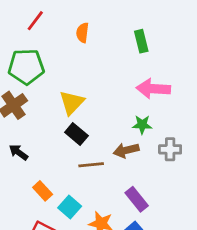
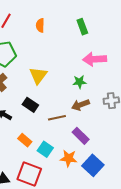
green star: (142, 125) -> (80, 82), moved
black rectangle: (76, 134) -> (30, 105), moved
purple rectangle: (137, 199) -> (81, 136), moved

